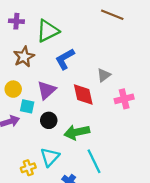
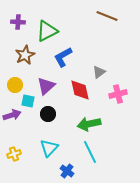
green arrow: (77, 132) -> (89, 124), moved
yellow cross: (28, 168) -> (14, 154), moved

